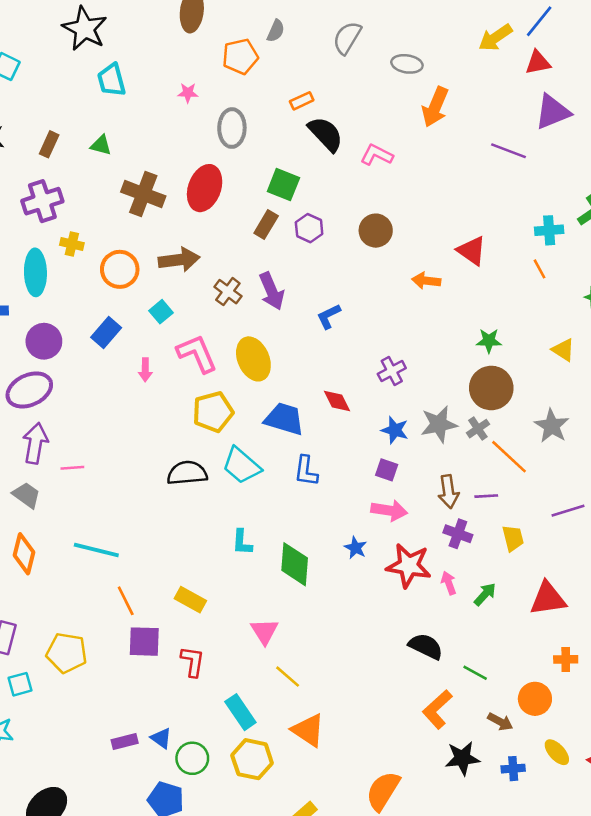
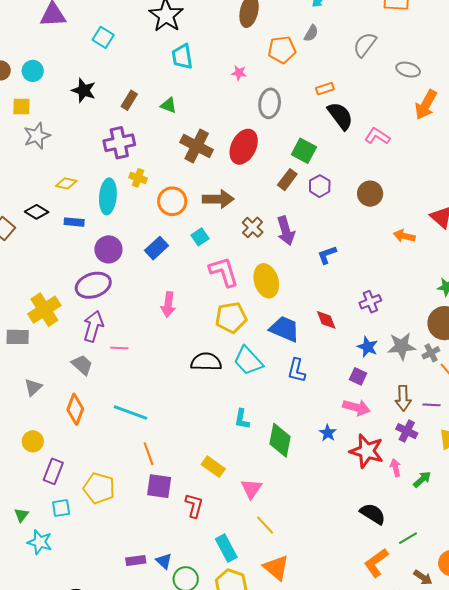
pink arrow: (145, 370) -> (168, 305), moved, size x1.4
yellow rectangle: (190, 600) -> (213, 467), moved
green line: (475, 673) -> (408, 538), turned -66

